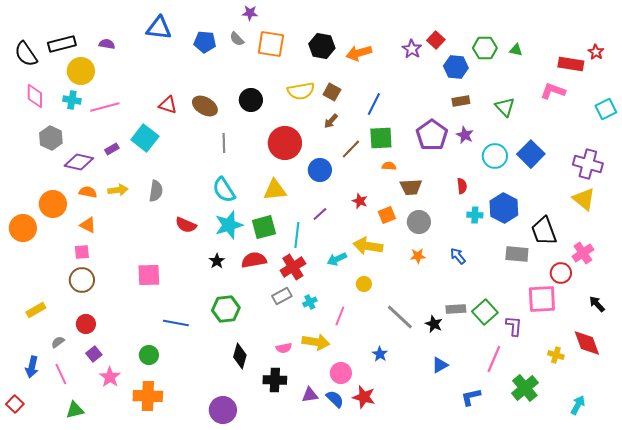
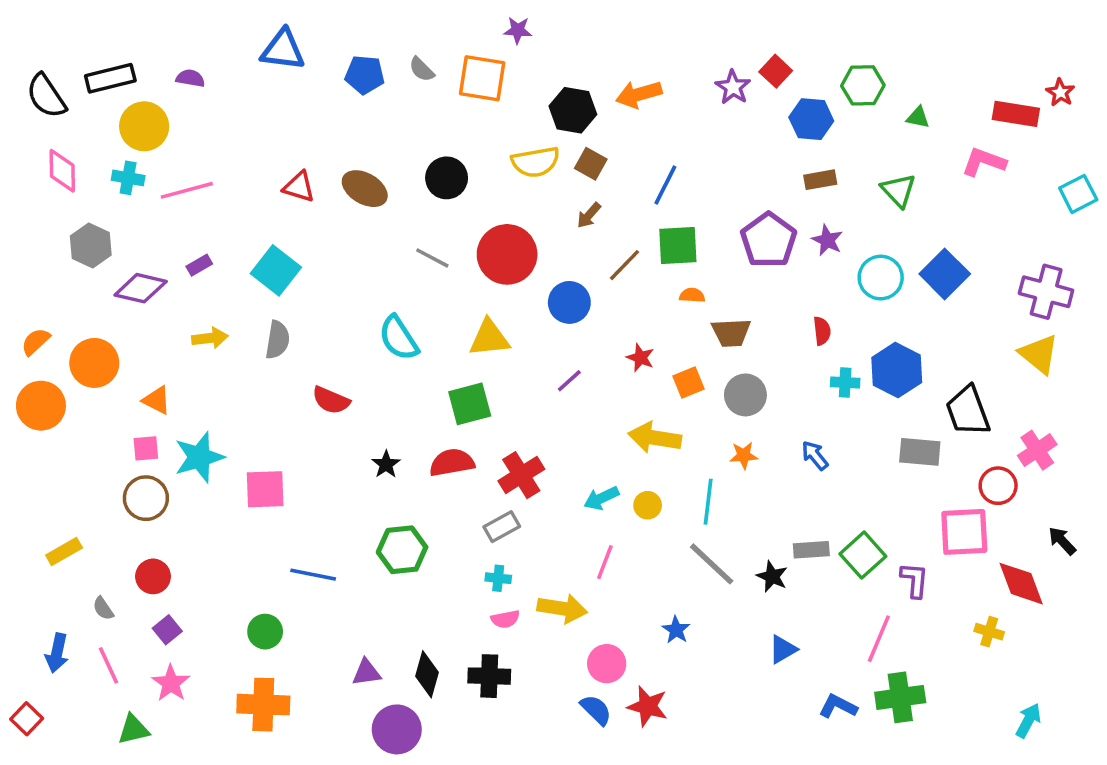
purple star: (250, 13) -> (518, 30), moved
black hexagon: (322, 46) -> (573, 110), moved
green triangle: (516, 50) -> (918, 117), moved
cyan square: (145, 138) -> (276, 270), moved
gray line: (224, 143) -> (432, 258), moved, turned -60
orange semicircle: (88, 192) -> (36, 342), moved, turned -54
cyan star: (229, 225) -> (199, 457), moved
cyan line: (297, 235) -> (708, 502), moved
cyan arrow: (337, 259) -> (601, 498), moved
cyan cross: (310, 302) -> (498, 578), moved, turned 32
gray semicircle: (58, 342) -> (103, 608), turned -88
red diamond: (587, 343) -> (1021, 584), moved
black diamond: (240, 356) -> (427, 674), moved
pink star: (110, 377) -> (171, 683), moved
green cross: (525, 388) -> (900, 697), moved, turned 32
purple triangle: (310, 395) -> (366, 672), moved
blue L-shape: (471, 397) -> (838, 706), turned 40

